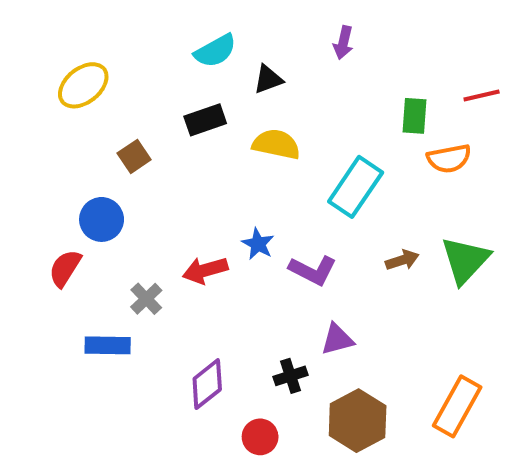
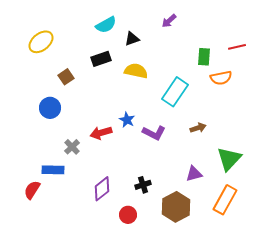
purple arrow: (343, 43) -> (169, 21), turned 35
green triangle: (465, 260) -> (229, 159), moved
red semicircle: (65, 268) -> (32, 190), moved
purple triangle: (337, 339) -> (194, 174), moved

